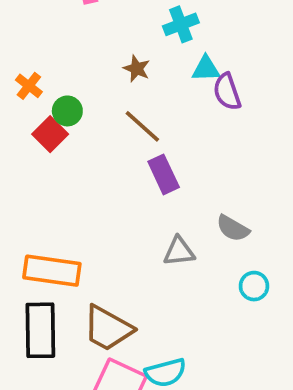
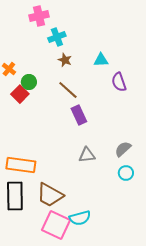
cyan cross: (181, 24) -> (57, 37), moved
purple semicircle: (227, 92) -> (119, 82), moved
gray semicircle: (233, 228) -> (123, 149), moved, turned 108

